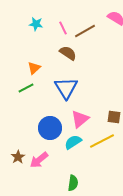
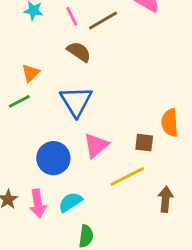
cyan semicircle: (73, 142) -> (70, 202), moved
pink arrow: (39, 160) -> (38, 204), turned -60

